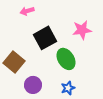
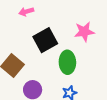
green ellipse: (66, 59) -> (67, 62), turned 30

